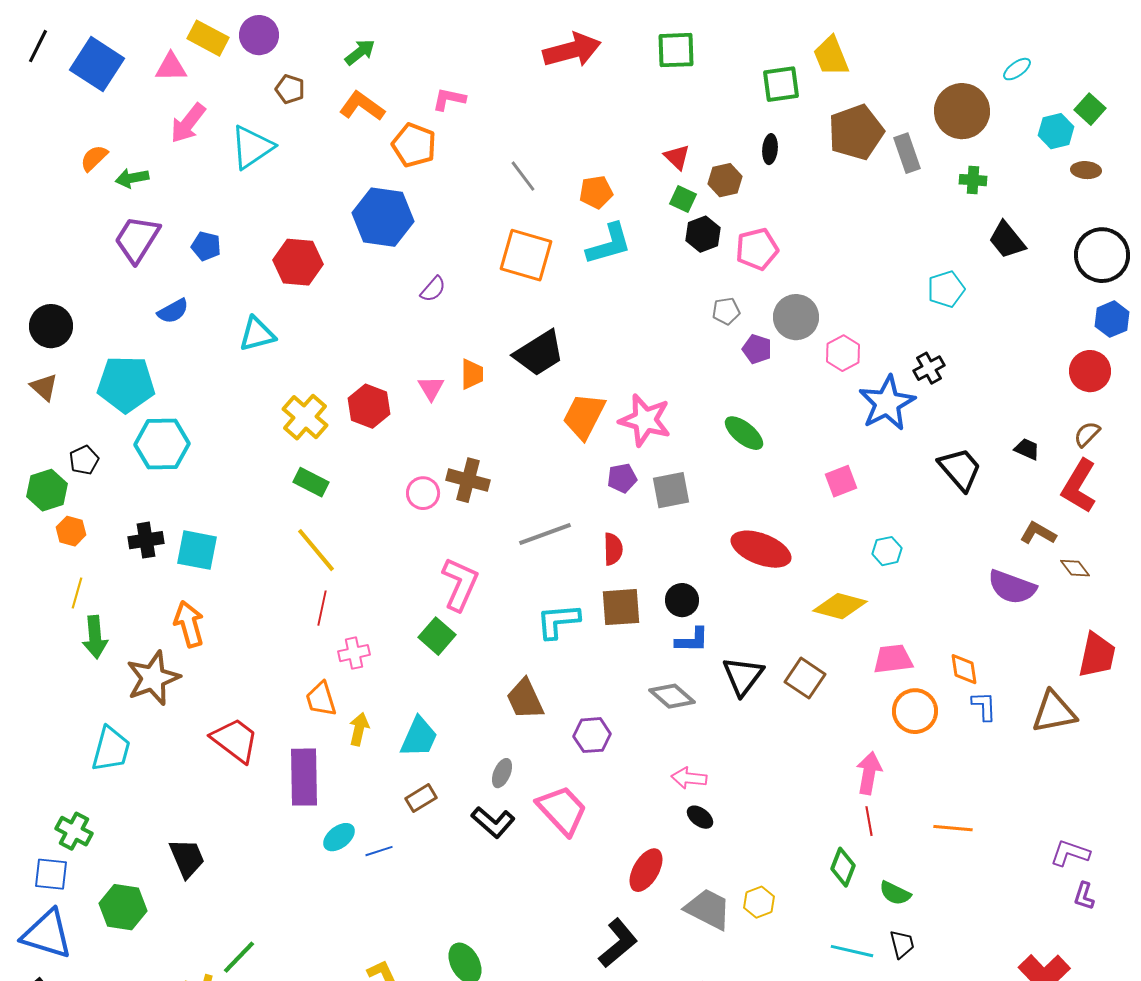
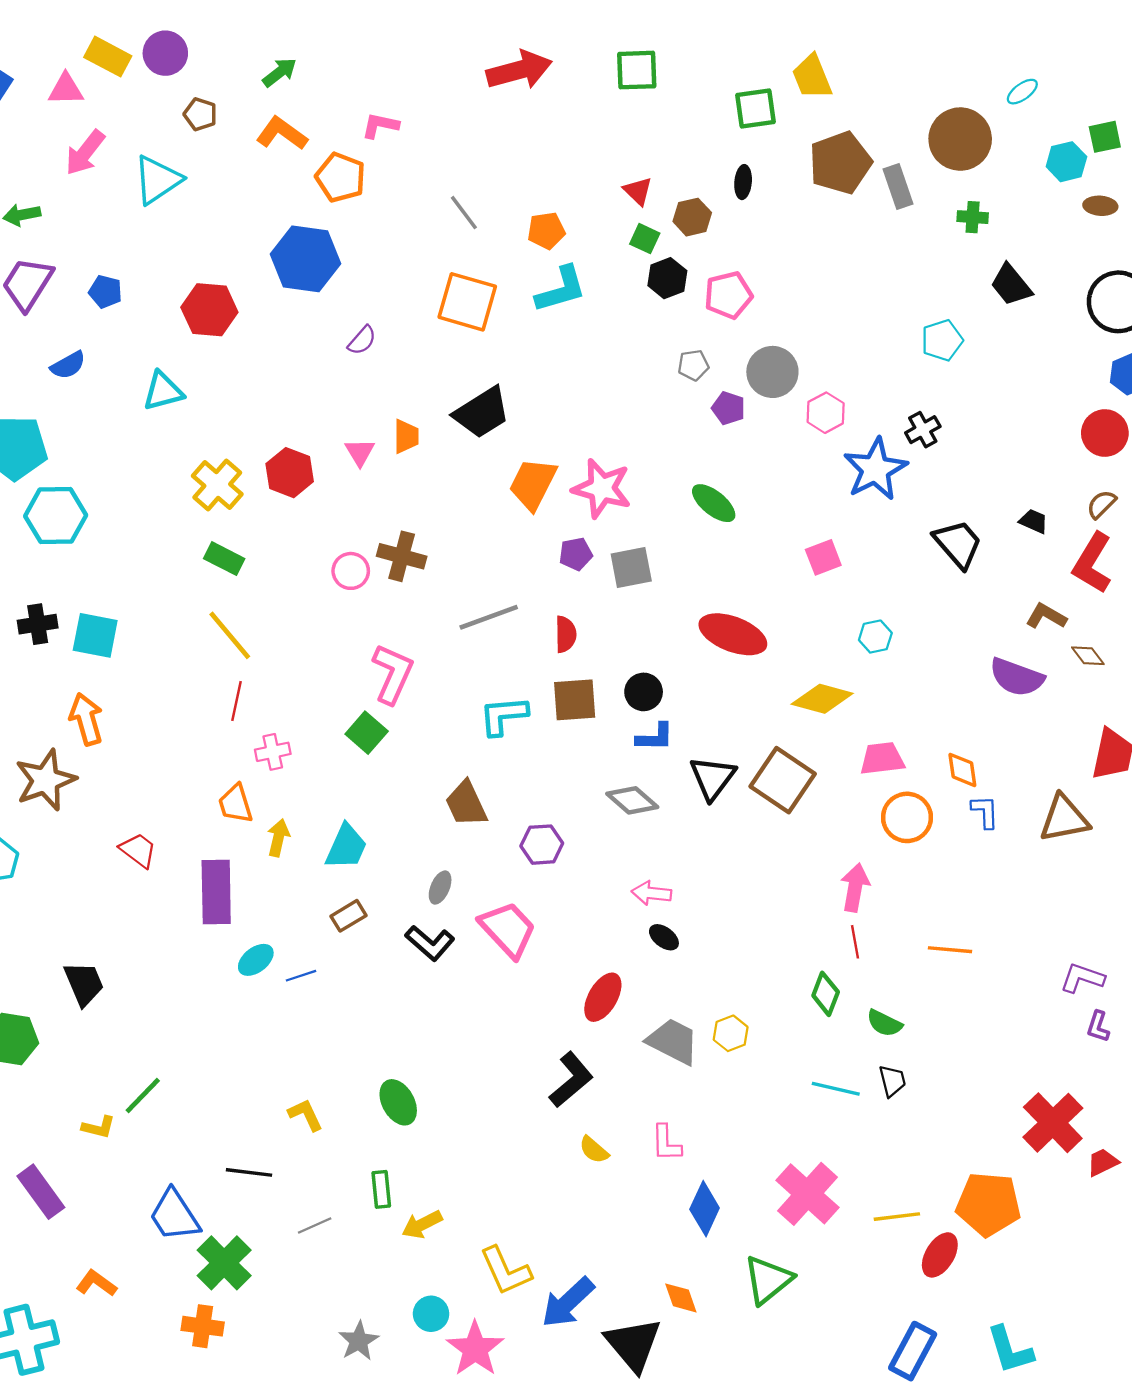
green square: (1090, 109) -> (1105, 137), turned 36
brown square: (805, 678) -> (783, 780), size x1.4
red trapezoid: (235, 740) -> (138, 850), size x0.7

